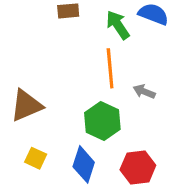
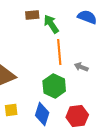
green arrow: (118, 25) -> (51, 24), moved
yellow square: (36, 158) -> (11, 110), turned -32

